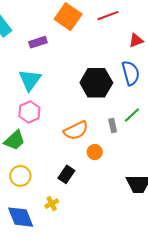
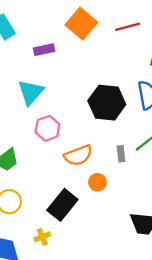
pink hexagon: (29, 112) -> (47, 128), moved
black rectangle: (66, 174) -> (62, 205), size x1.5

